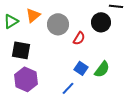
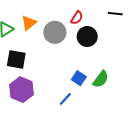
black circle: (101, 22) -> (87, 36), moved
red semicircle: (79, 38) -> (77, 18), moved

